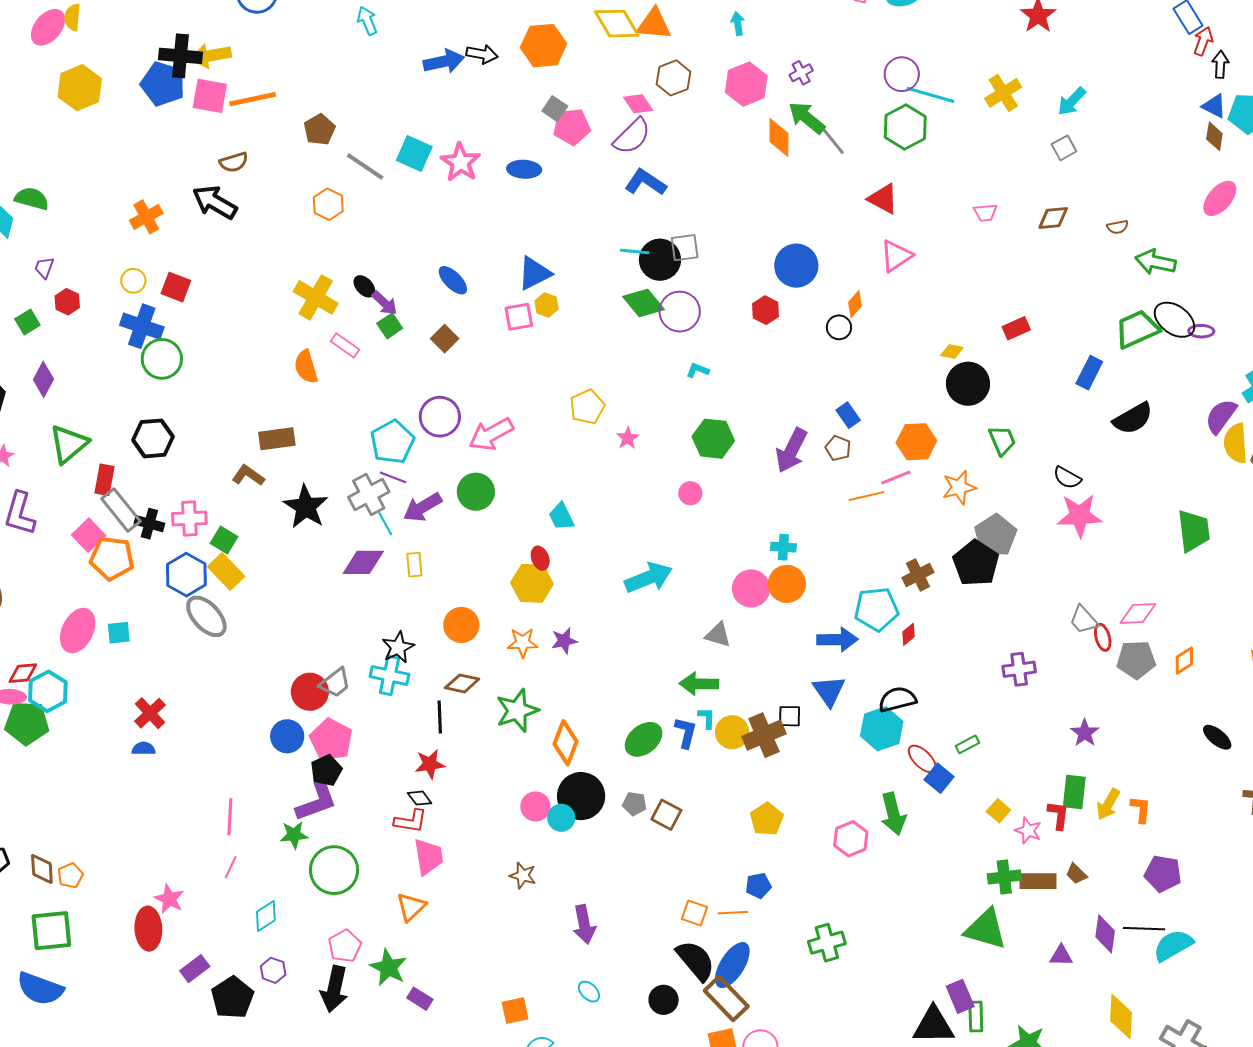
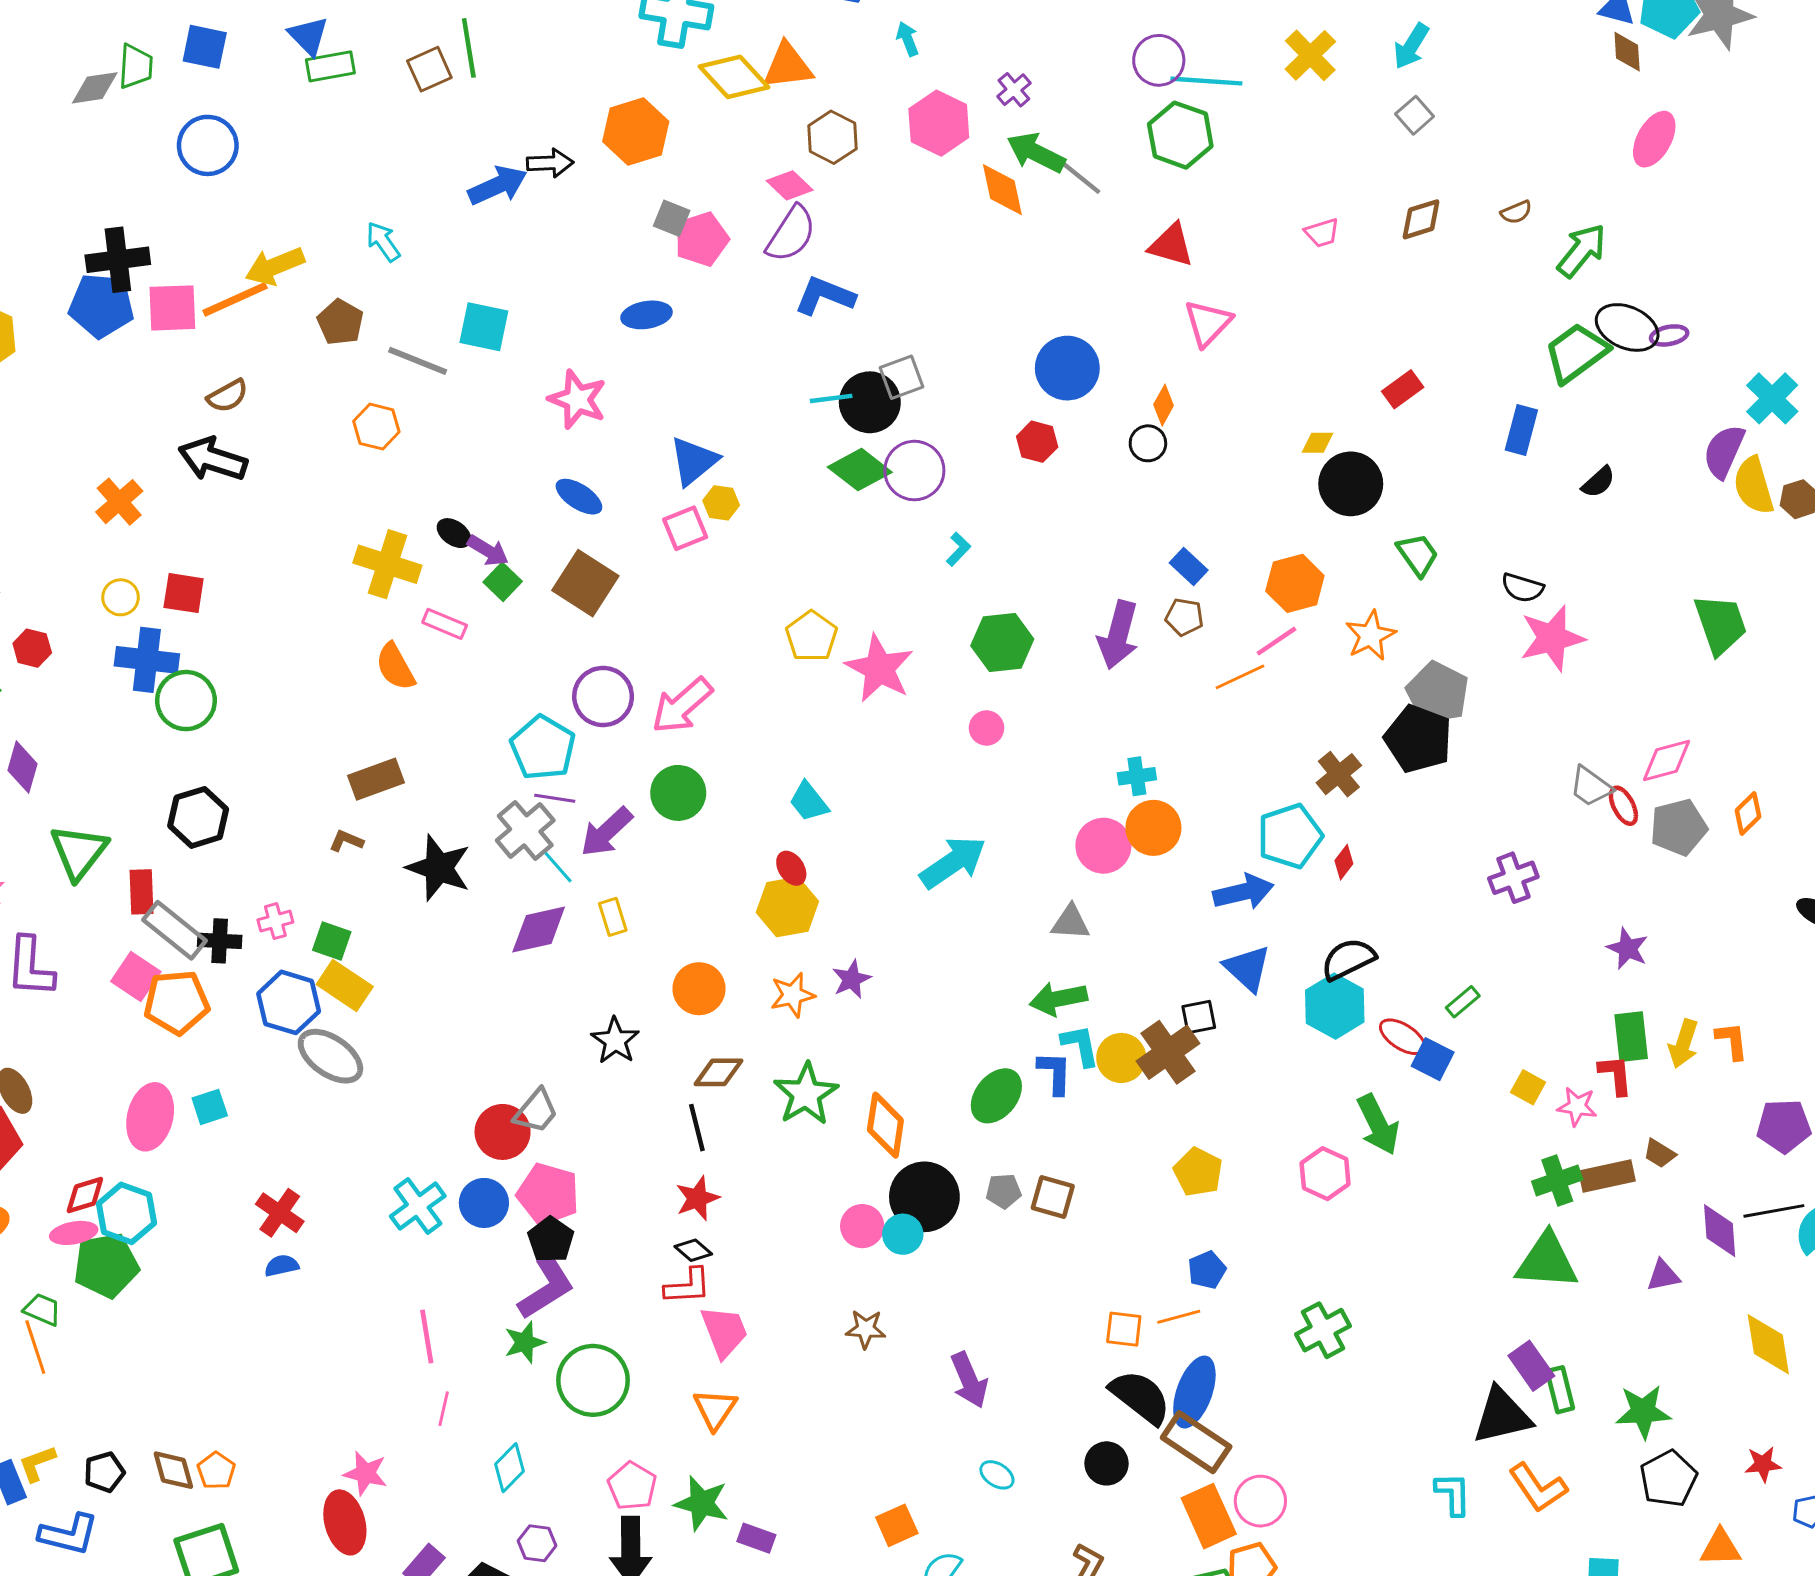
cyan arrow: (367, 21) -> (383, 242), moved
yellow arrow: (211, 56) -> (275, 266), moved
pink star: (460, 162) -> (577, 399), moved
green arrow: (1155, 262) -> (1582, 250), turned 129
brown square: (445, 339) -> (585, 583), size x1.6
cyan L-shape: (698, 370) -> (958, 549), turned 125
black semicircle: (1133, 418) -> (1598, 482), size x0.6
pink star: (628, 438) -> (879, 668), size x2.0
brown L-shape: (248, 475) -> (346, 841), size x0.7
pink cross: (189, 519) -> (275, 921), size x0.7
cyan cross: (390, 675) -> (418, 1206), moved, turned -36
cyan L-shape: (707, 718) -> (1080, 1045), size x1.4

